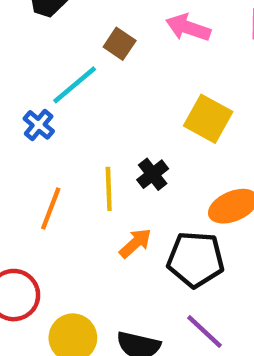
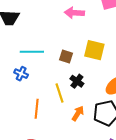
brown square: (120, 44) -> (66, 57), moved
cyan line: (75, 85) -> (32, 52), turned 55

